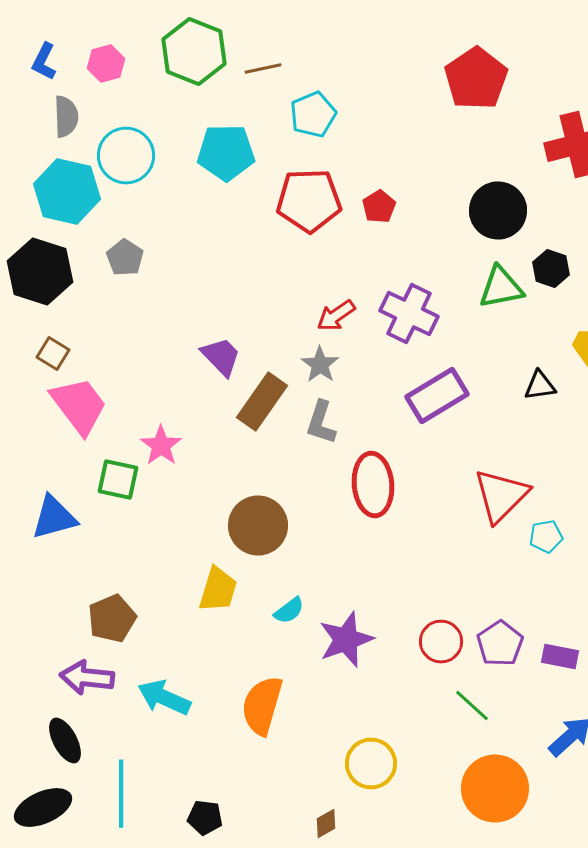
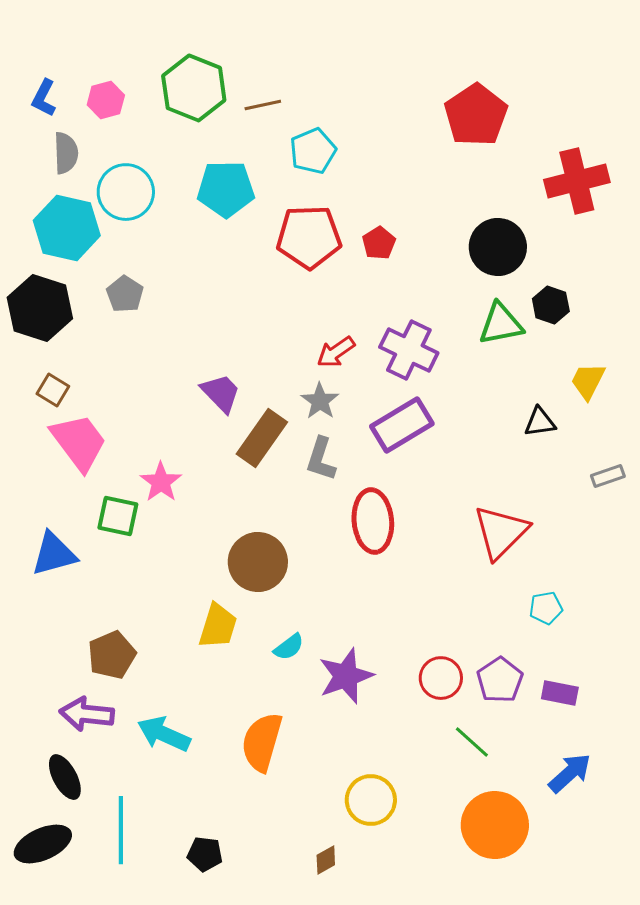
purple rectangle: (437, 396) -> (402, 425), moved
cyan pentagon: (546, 536) -> (546, 608), moved

